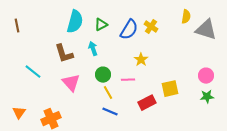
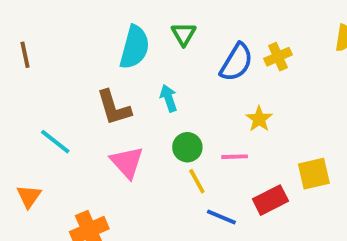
green triangle: (101, 25) -> (184, 34), moved, turned -32
yellow cross: (151, 27) -> (278, 57), turned 32
blue line: (110, 112) -> (221, 217), moved
orange triangle: (19, 113) -> (29, 196), moved

